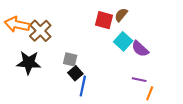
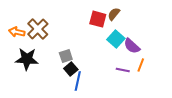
orange arrow: (17, 24) -> (17, 32), moved, size x0.7
gray square: (70, 59) -> (66, 56), turned -32
purple line: (139, 80) -> (123, 70), moved
orange line: (150, 93) -> (141, 65), moved

